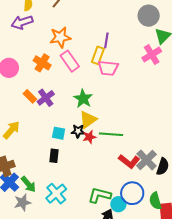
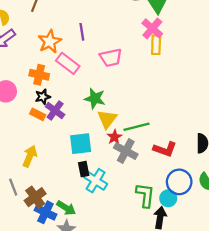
purple line: (106, 40) -> (82, 32), moved
yellow rectangle: (98, 55) -> (156, 45), moved
black star: (78, 131) -> (43, 97), moved
cyan square: (59, 133) -> (81, 144), size x1.5
gray cross: (146, 160) -> (126, 151), moved
cyan cross: (56, 194) -> (96, 181), moved
green L-shape: (100, 195) -> (145, 195), turned 100

